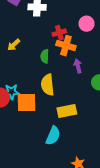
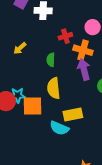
orange cross: (66, 46) -> (83, 50), moved
purple arrow: (78, 66) -> (84, 69), size x1.5
cyan semicircle: (53, 136) -> (59, 128), moved, turned 90

